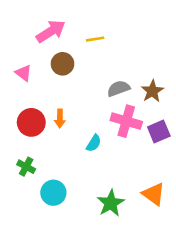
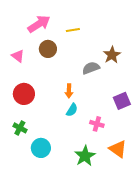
brown star: (152, 91) -> (112, 55), moved
orange arrow: (60, 118) -> (69, 91), moved
pink cross: (126, 121) -> (97, 124), moved, size x0.6

